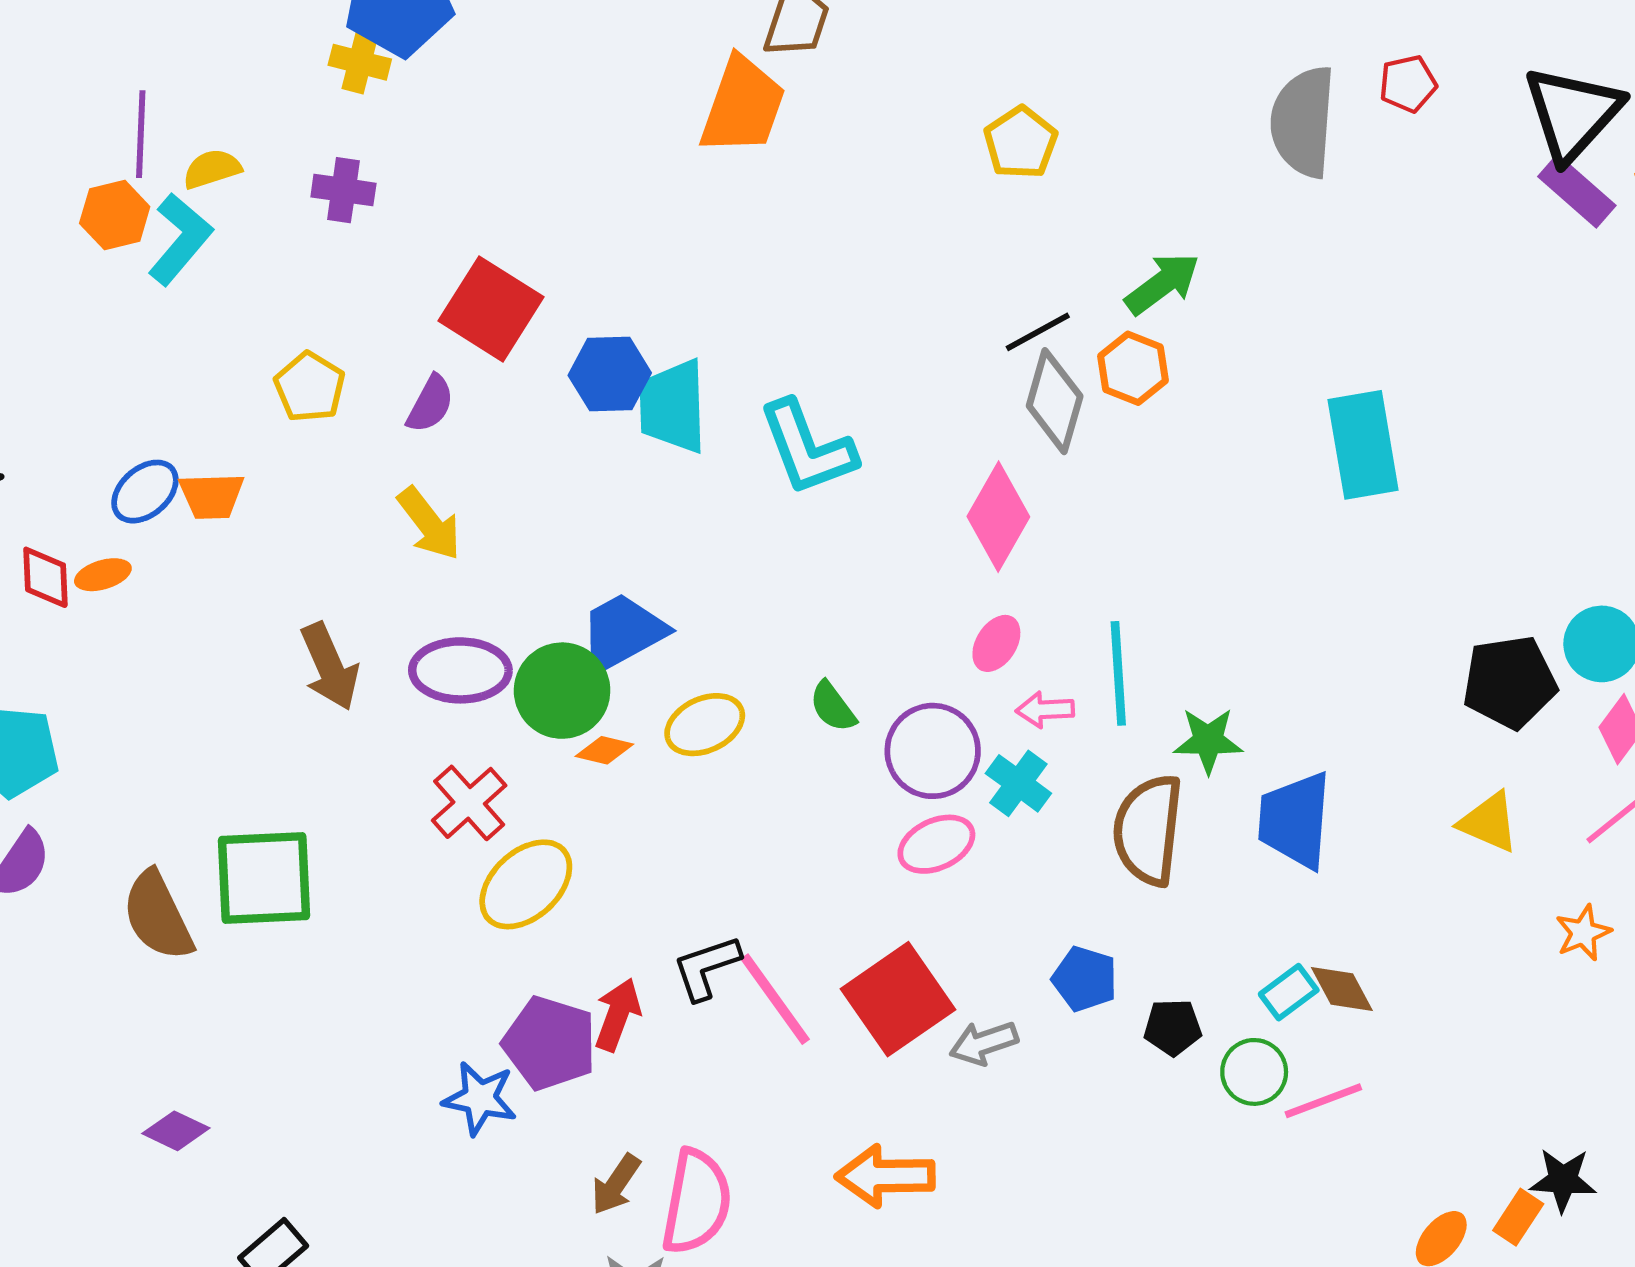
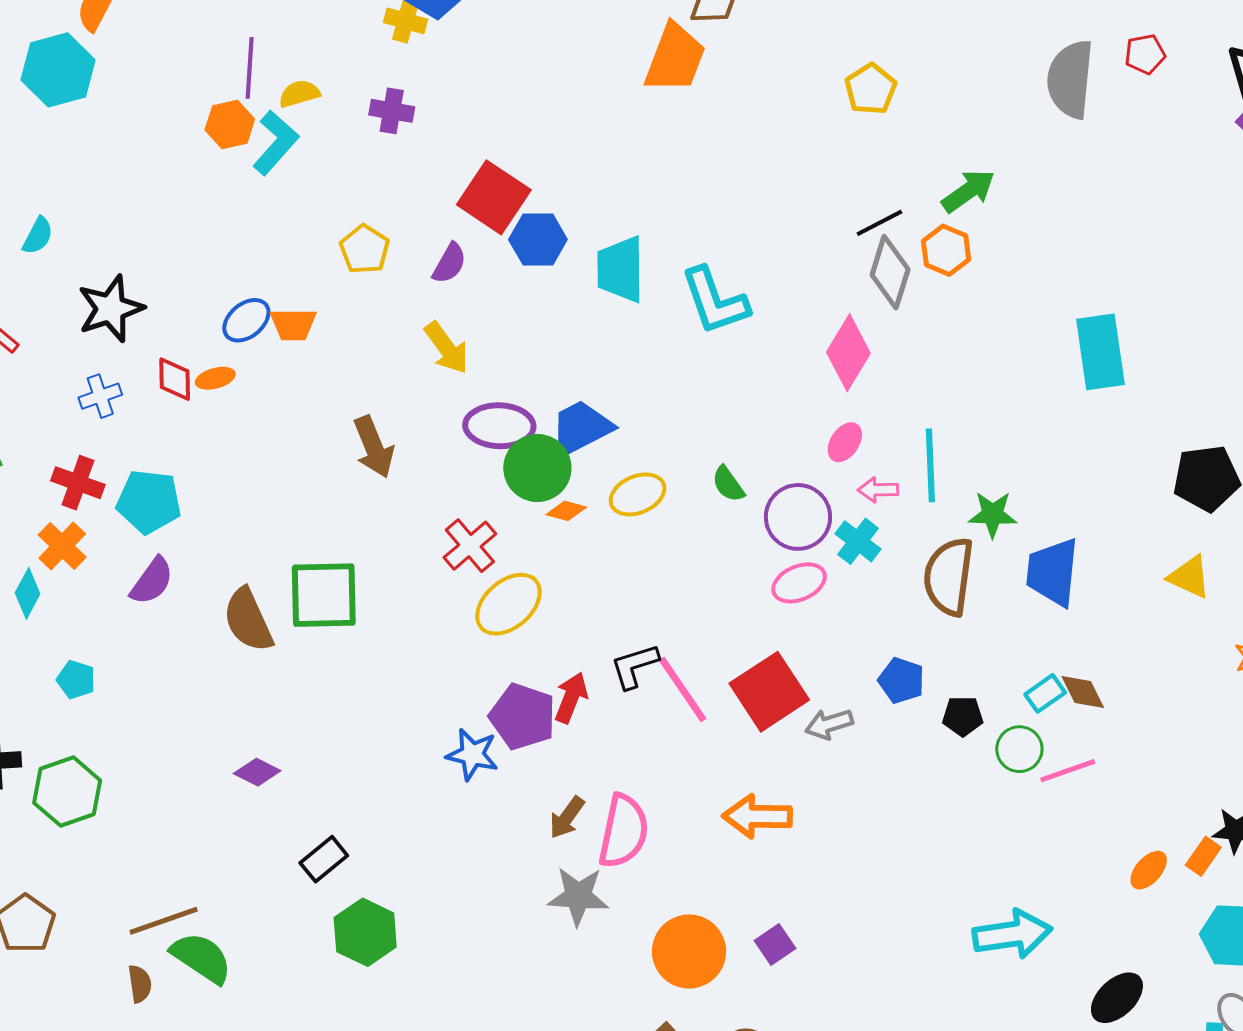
blue hexagon: (610, 374) -> (538, 239), moved
cyan rectangle: (1363, 445) -> (1100, 352), moved
purple ellipse: (460, 670) -> (499, 426), moved

